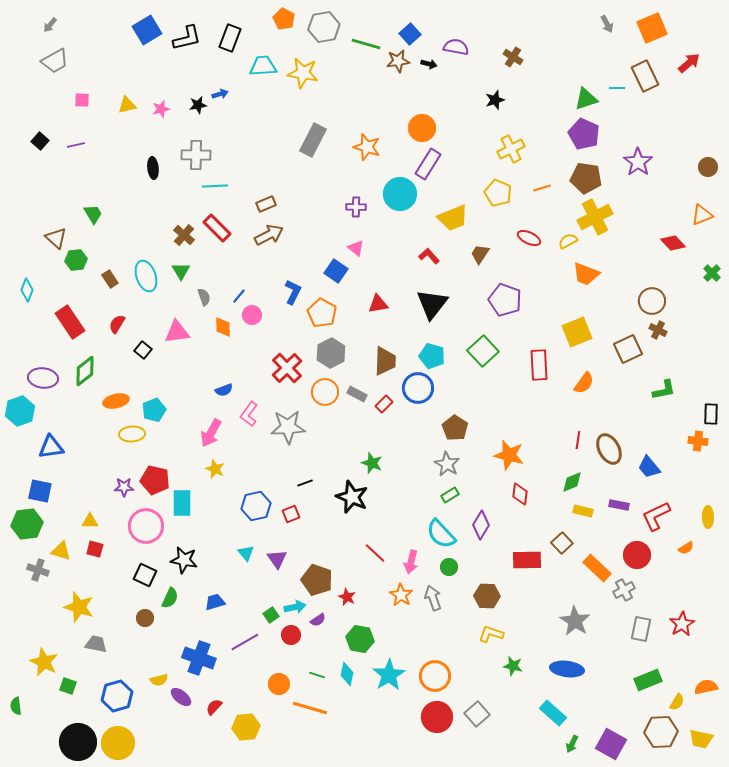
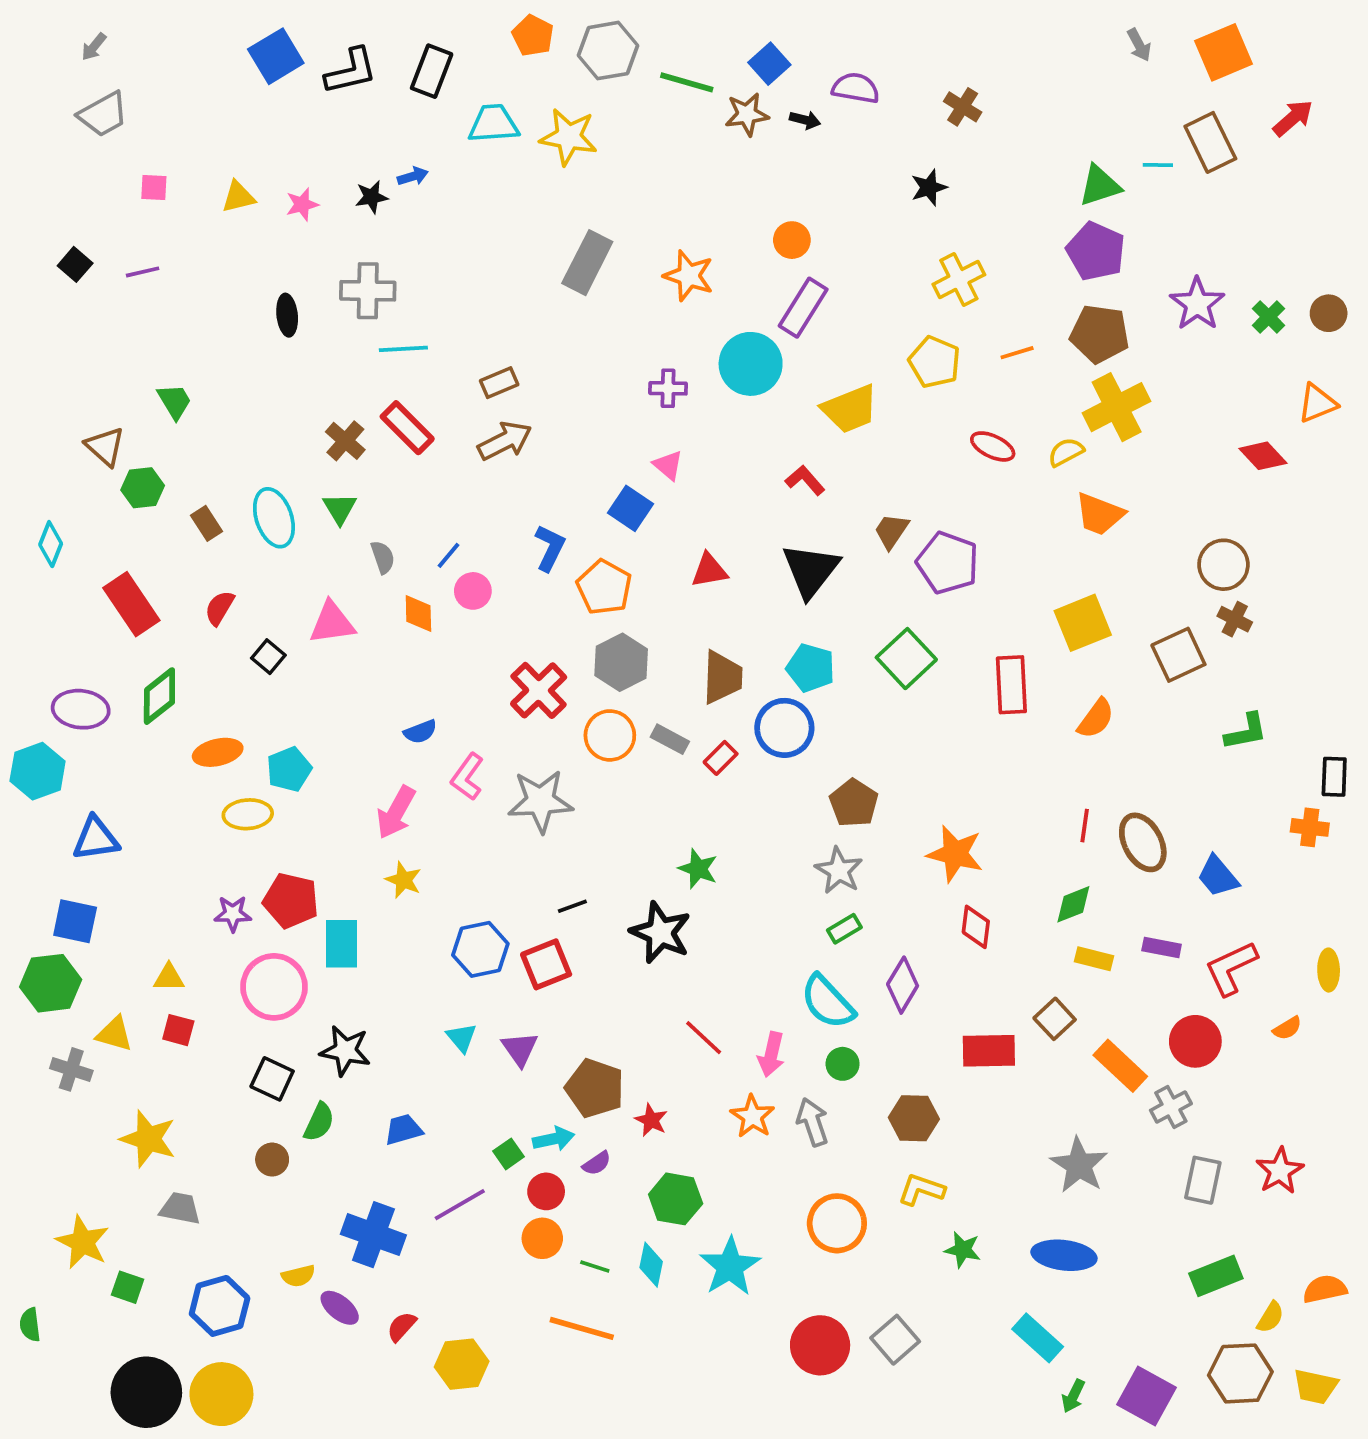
orange circle: (422, 128) -> (792, 240), size x0.7
brown trapezoid: (480, 254) -> (891, 531), moved
green cross: (712, 273) -> (1269, 317), moved
red square: (291, 514) -> (546, 964), size x1.5
orange circle: (435, 676) -> (837, 1223), moved
orange circle: (279, 684) -> (542, 1238), moved

